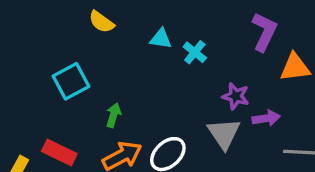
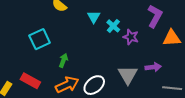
cyan triangle: (161, 39) -> (94, 17), turned 48
purple star: (236, 96) -> (131, 37), moved

